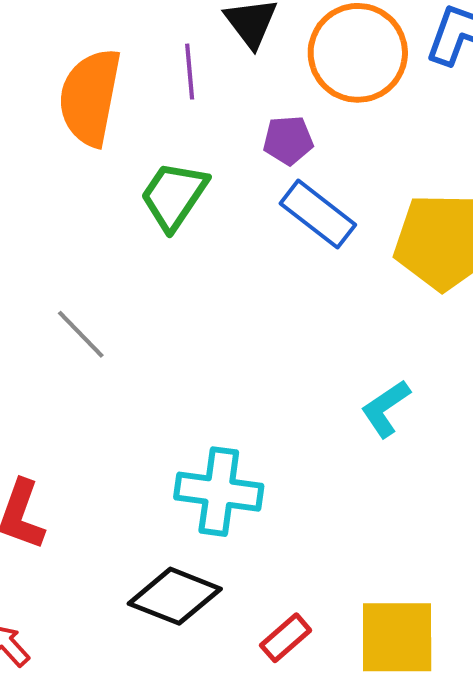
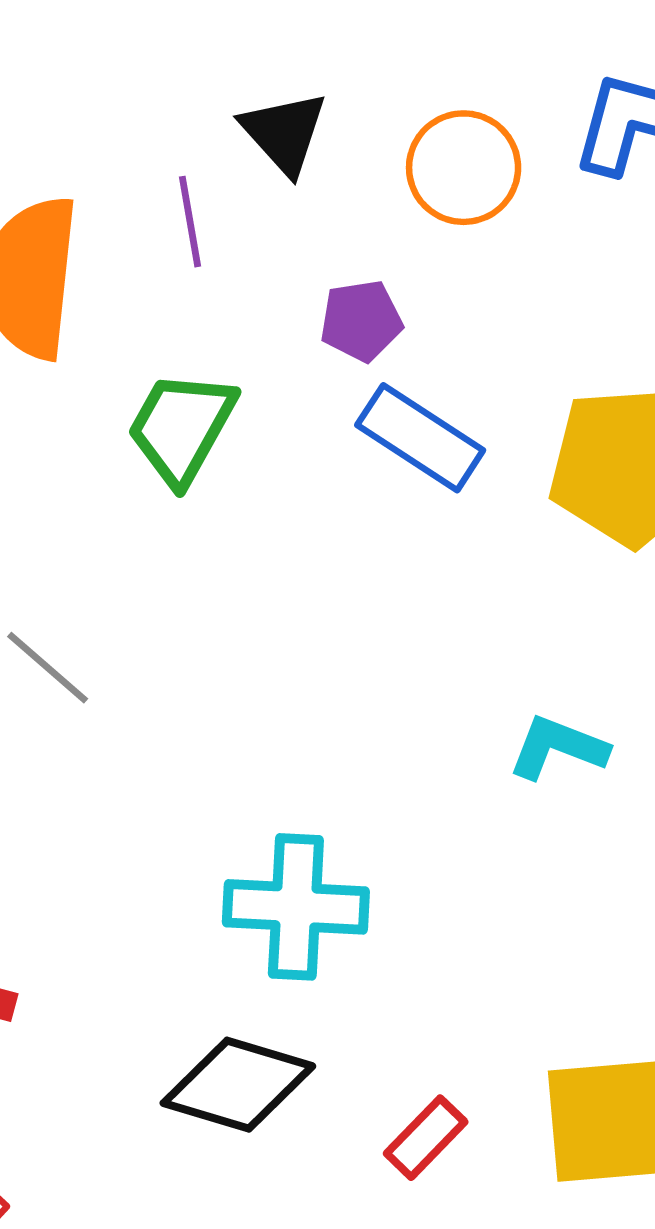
orange circle: (358, 53) -> (464, 168), size x0.7
cyan L-shape: (386, 409) -> (558, 748), turned 60

